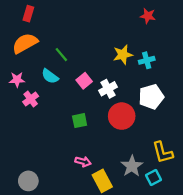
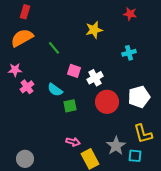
yellow star: (123, 55) -> (94, 30), moved
cyan semicircle: (50, 76) -> (55, 90), moved
pink square: (84, 81) -> (74, 71), turned -32
white pentagon: (151, 97) -> (139, 97), moved
cyan square: (154, 177) -> (135, 156), turned 32

